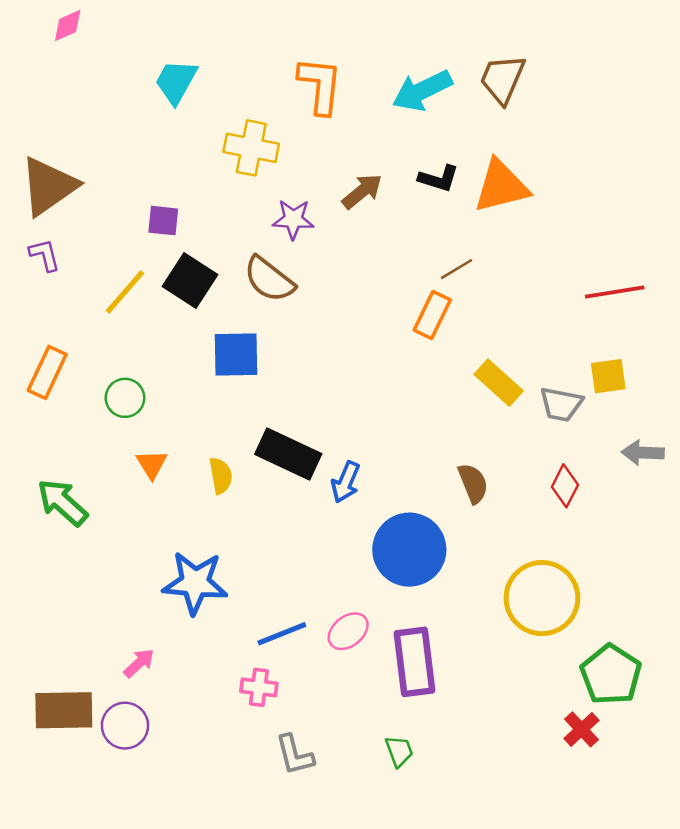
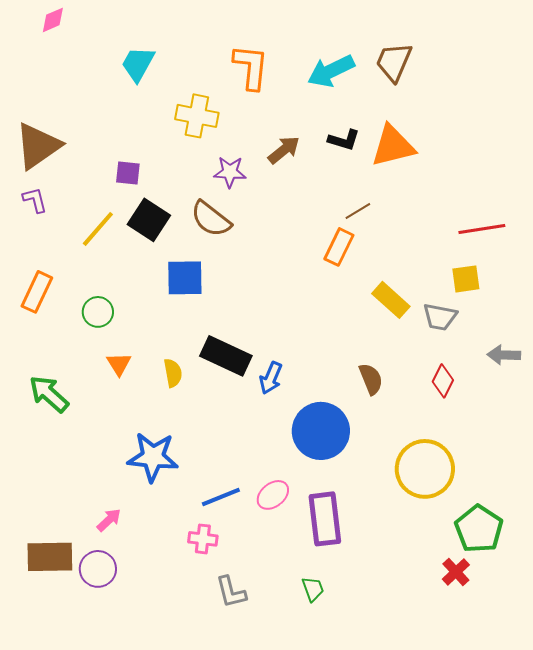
yellow square: (608, 376) -> (466, 279), moved

